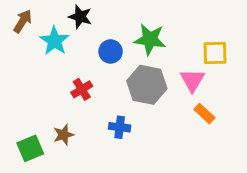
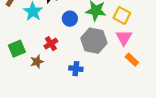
yellow square: (215, 53) -> (122, 16), moved, turned 30
brown star: (64, 135) -> (37, 62), moved
green square: (30, 148) -> (17, 49), moved

